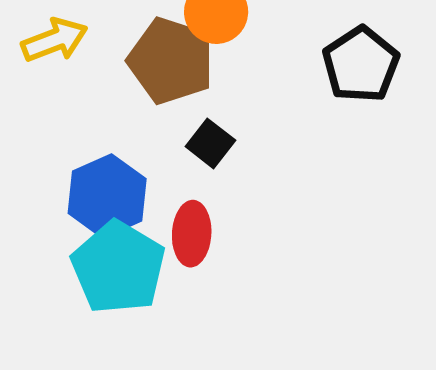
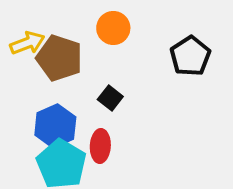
brown pentagon: (171, 61) -> (59, 58), moved

